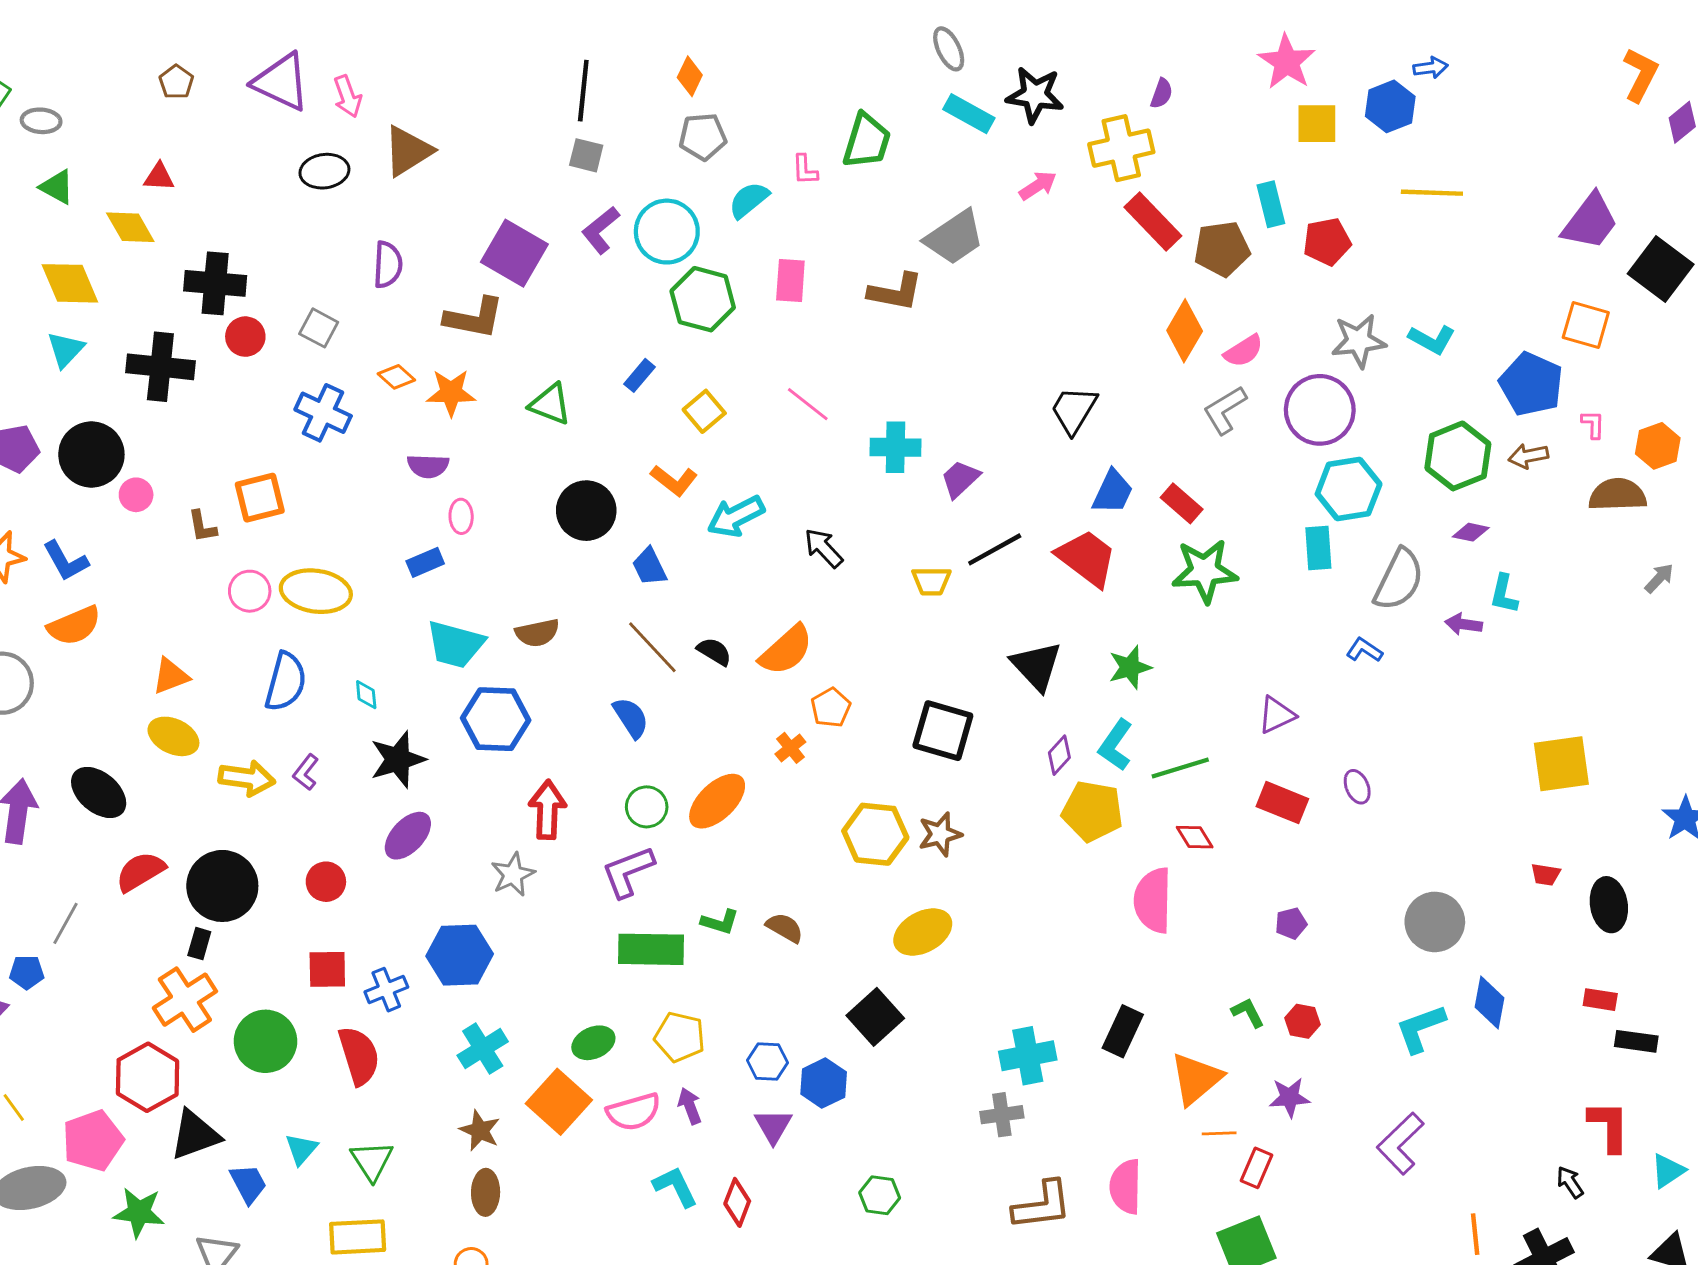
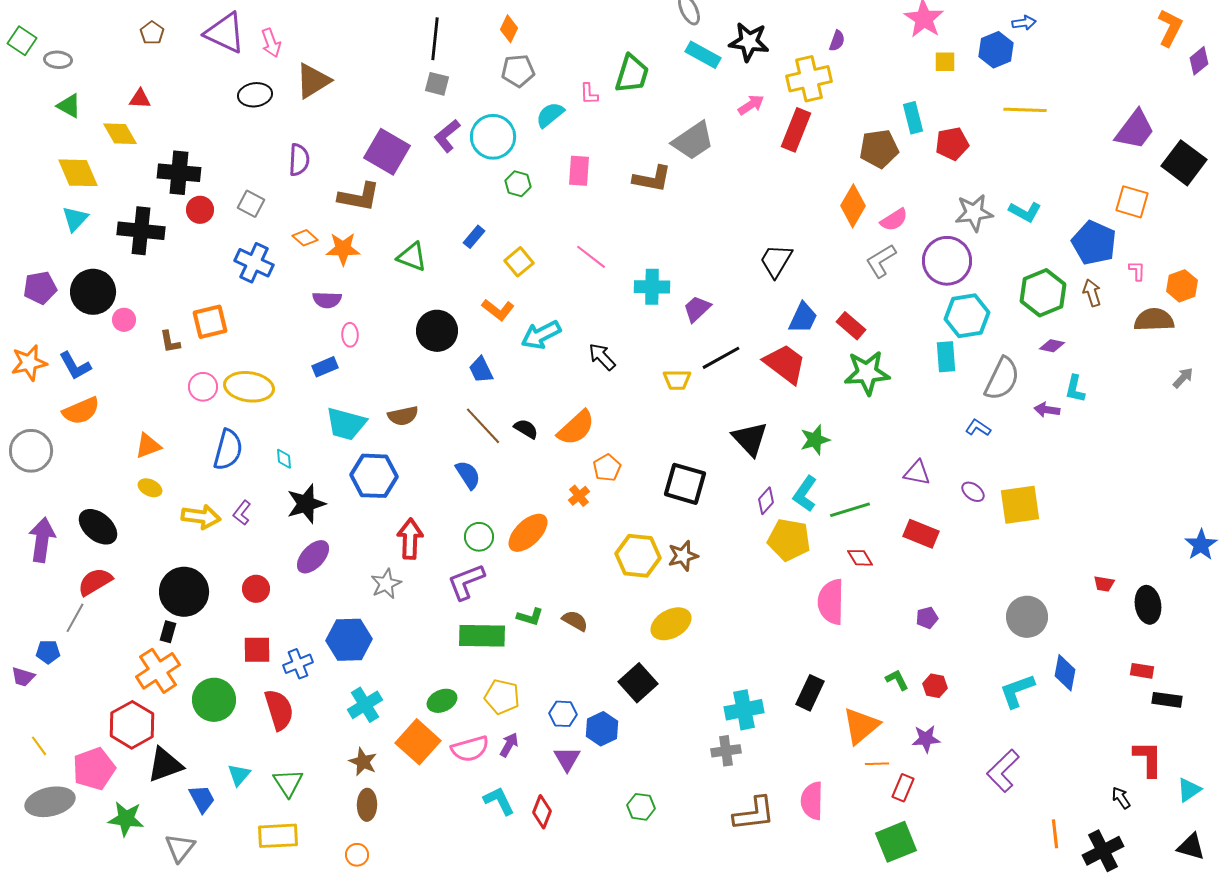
yellow square: (1317, 124) -> (945, 62), size x0.7
red rectangle: (1153, 221) -> (796, 130), moved, turned 66
green hexagon: (703, 299) -> (518, 184), size x0.6
brown arrow: (1528, 456) -> (1092, 293), turned 84
purple triangle: (1277, 715) -> (917, 473), turned 36
yellow ellipse: (173, 736) -> (150, 488), size x0.7
yellow square: (1561, 764) -> (1020, 505), moved
purple ellipse: (1357, 787) -> (973, 492), moved, turned -30
red semicircle: (140, 872) -> (95, 582), moved
purple arrow: (690, 1106) -> (509, 745), turned 50

